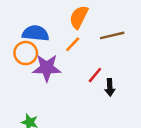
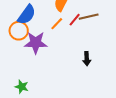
blue semicircle: (36, 33) -> (27, 15), turned 120
red line: (95, 75) -> (75, 20), moved

